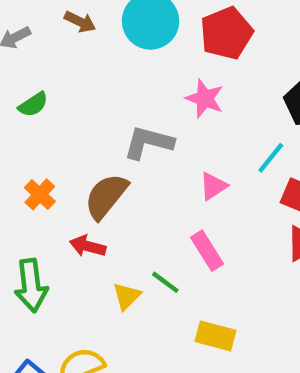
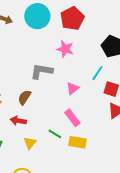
brown semicircle: (106, 196) -> (24, 97), size x0.7
yellow triangle: (127, 296) -> (30, 143), moved
yellow rectangle: (216, 336) -> (77, 142), moved

